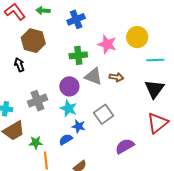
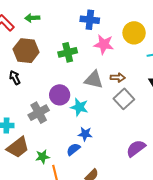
blue cross: (76, 19) -> (90, 20), moved, turned 36
green cross: (78, 55) -> (68, 52), moved
purple circle: (69, 86) -> (60, 95), moved
cyan star: (69, 108) -> (79, 107), moved
gray square: (104, 114) -> (124, 99), moved

